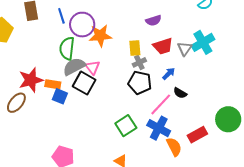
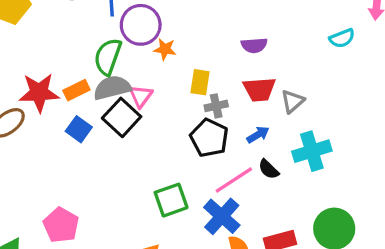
orange star: (100, 36) -> (165, 49), size x0.6
cyan cross: (203, 42) -> (312, 151), moved
yellow rectangle: (135, 48) -> (200, 82), moved
orange rectangle: (53, 84) -> (76, 90), moved, turned -49

